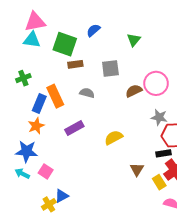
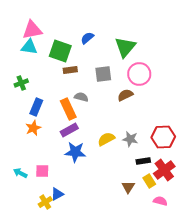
green triangle: (134, 40) -> (125, 47), size x1.6
pink circle: (156, 83) -> (139, 74), moved
orange rectangle: (55, 96) -> (68, 109), moved
gray star: (159, 117) -> (130, 139), moved
blue star: (27, 151) -> (75, 152), moved
black rectangle: (163, 153) -> (143, 161), moved
brown triangle: (137, 169) -> (128, 187), moved
pink square: (46, 171) -> (42, 171), turned -32

